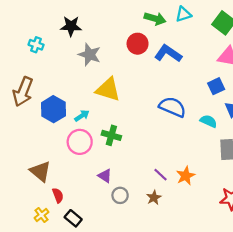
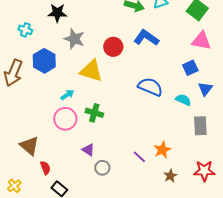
red circle: (138, 44) -> (113, 47), moved
blue hexagon: (53, 109) -> (44, 61), moved
purple line: (160, 175) -> (139, 157), moved
brown star: (154, 198) -> (170, 176), moved
yellow cross: (41, 215) -> (14, 186), moved

